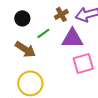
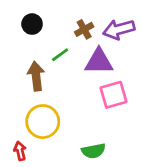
black circle: (22, 18) -> (32, 24), moved
brown arrow: (25, 49) -> (36, 76), turned -130

